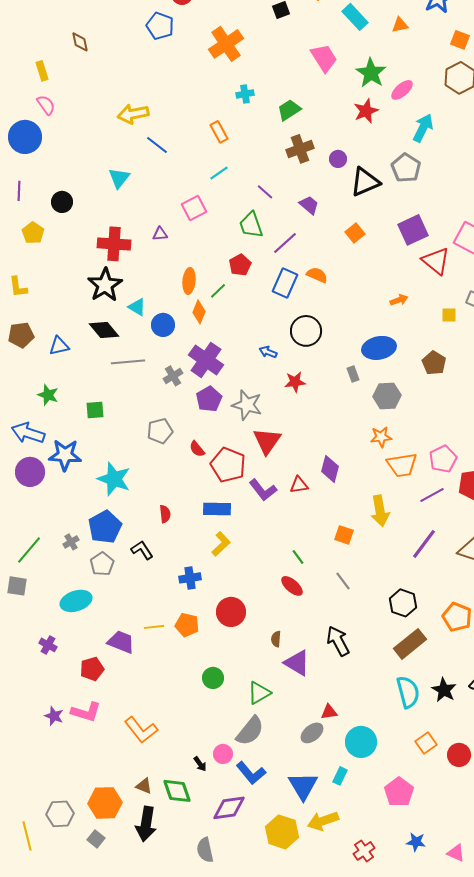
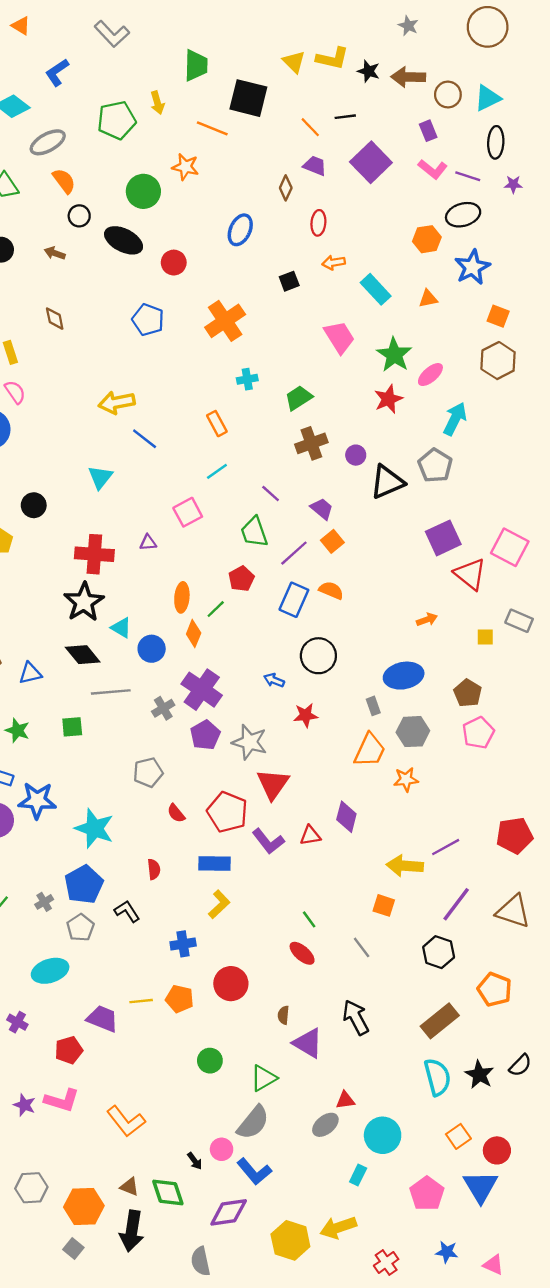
blue pentagon: (160, 26) -> (148, 320), moved
orange square: (355, 233) -> (332, 541), moved
green square: (95, 410) -> (72, 727), moved
red semicircle: (197, 449) -> (176, 813), moved
pink pentagon: (443, 459) -> (478, 733), moved
orange trapezoid: (402, 465) -> (370, 750), moved, turned -56
purple line: (432, 495) -> (446, 847), moved
yellow arrow: (380, 511) -> (405, 866), turned 104
orange square: (344, 535) -> (384, 905), moved
black hexagon: (403, 603) -> (439, 952), moved
blue triangle: (303, 786) -> (481, 1187), moved
gray hexagon: (60, 814) -> (31, 1188), moved

